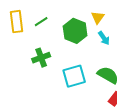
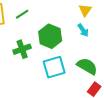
yellow triangle: (98, 17) -> (85, 10), moved
green hexagon: (75, 31) -> (50, 36), moved

